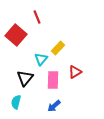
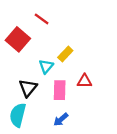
red line: (37, 17) -> (42, 19), turned -32
red triangle: (75, 72) -> (84, 81), turned 32
cyan semicircle: (16, 102) -> (18, 115), size x1.5

